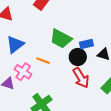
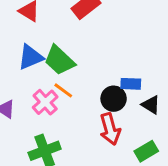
green trapezoid: (61, 39) -> (59, 60), moved
pink cross: (23, 72) -> (45, 102), moved

